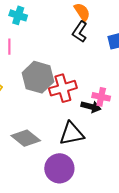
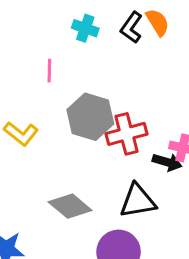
cyan cross: (18, 15) -> (85, 28), moved
black L-shape: (80, 32) -> (131, 27), moved

